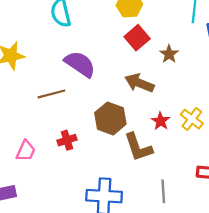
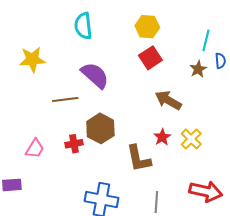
brown star: (169, 54) -> (198, 69), moved
brown arrow: (139, 83) -> (168, 100), moved
brown hexagon: (110, 118) -> (100, 128), moved

